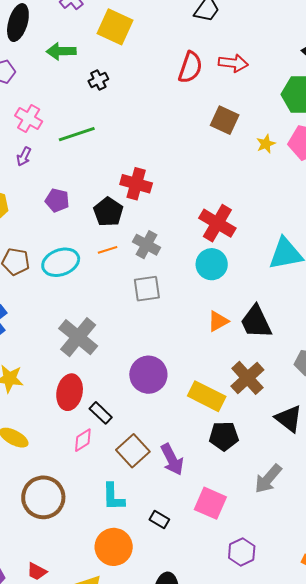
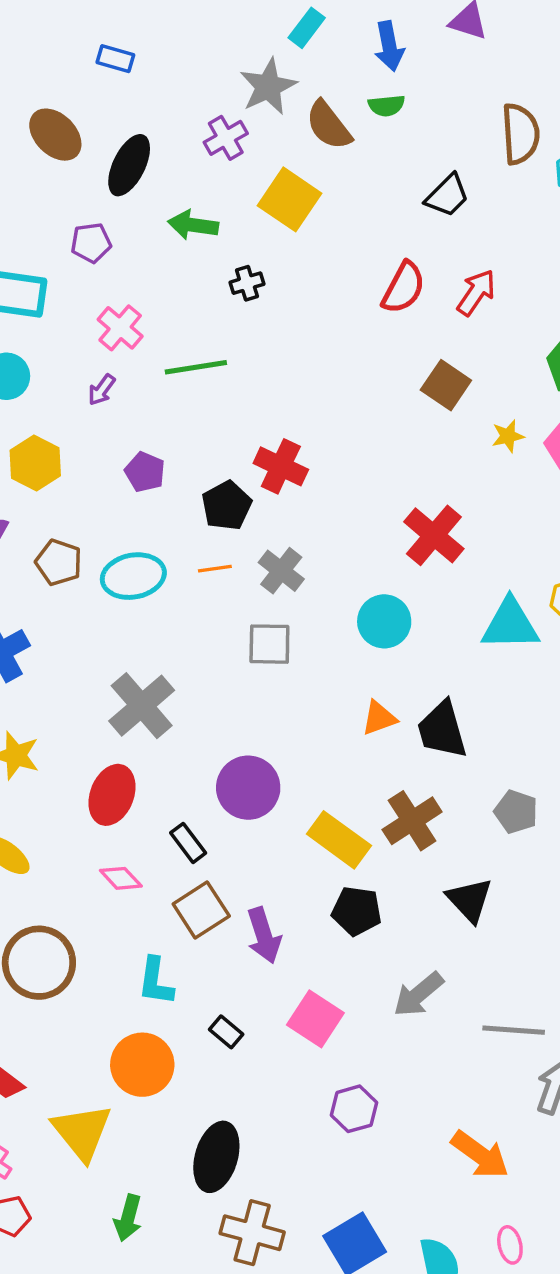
red arrow: (233, 63) -> (476, 293), turned -72
red cross: (217, 223) -> (434, 535), moved
black rectangle: (101, 413) -> (188, 843), moved
pink diamond: (83, 440) -> (121, 878), turned 70

